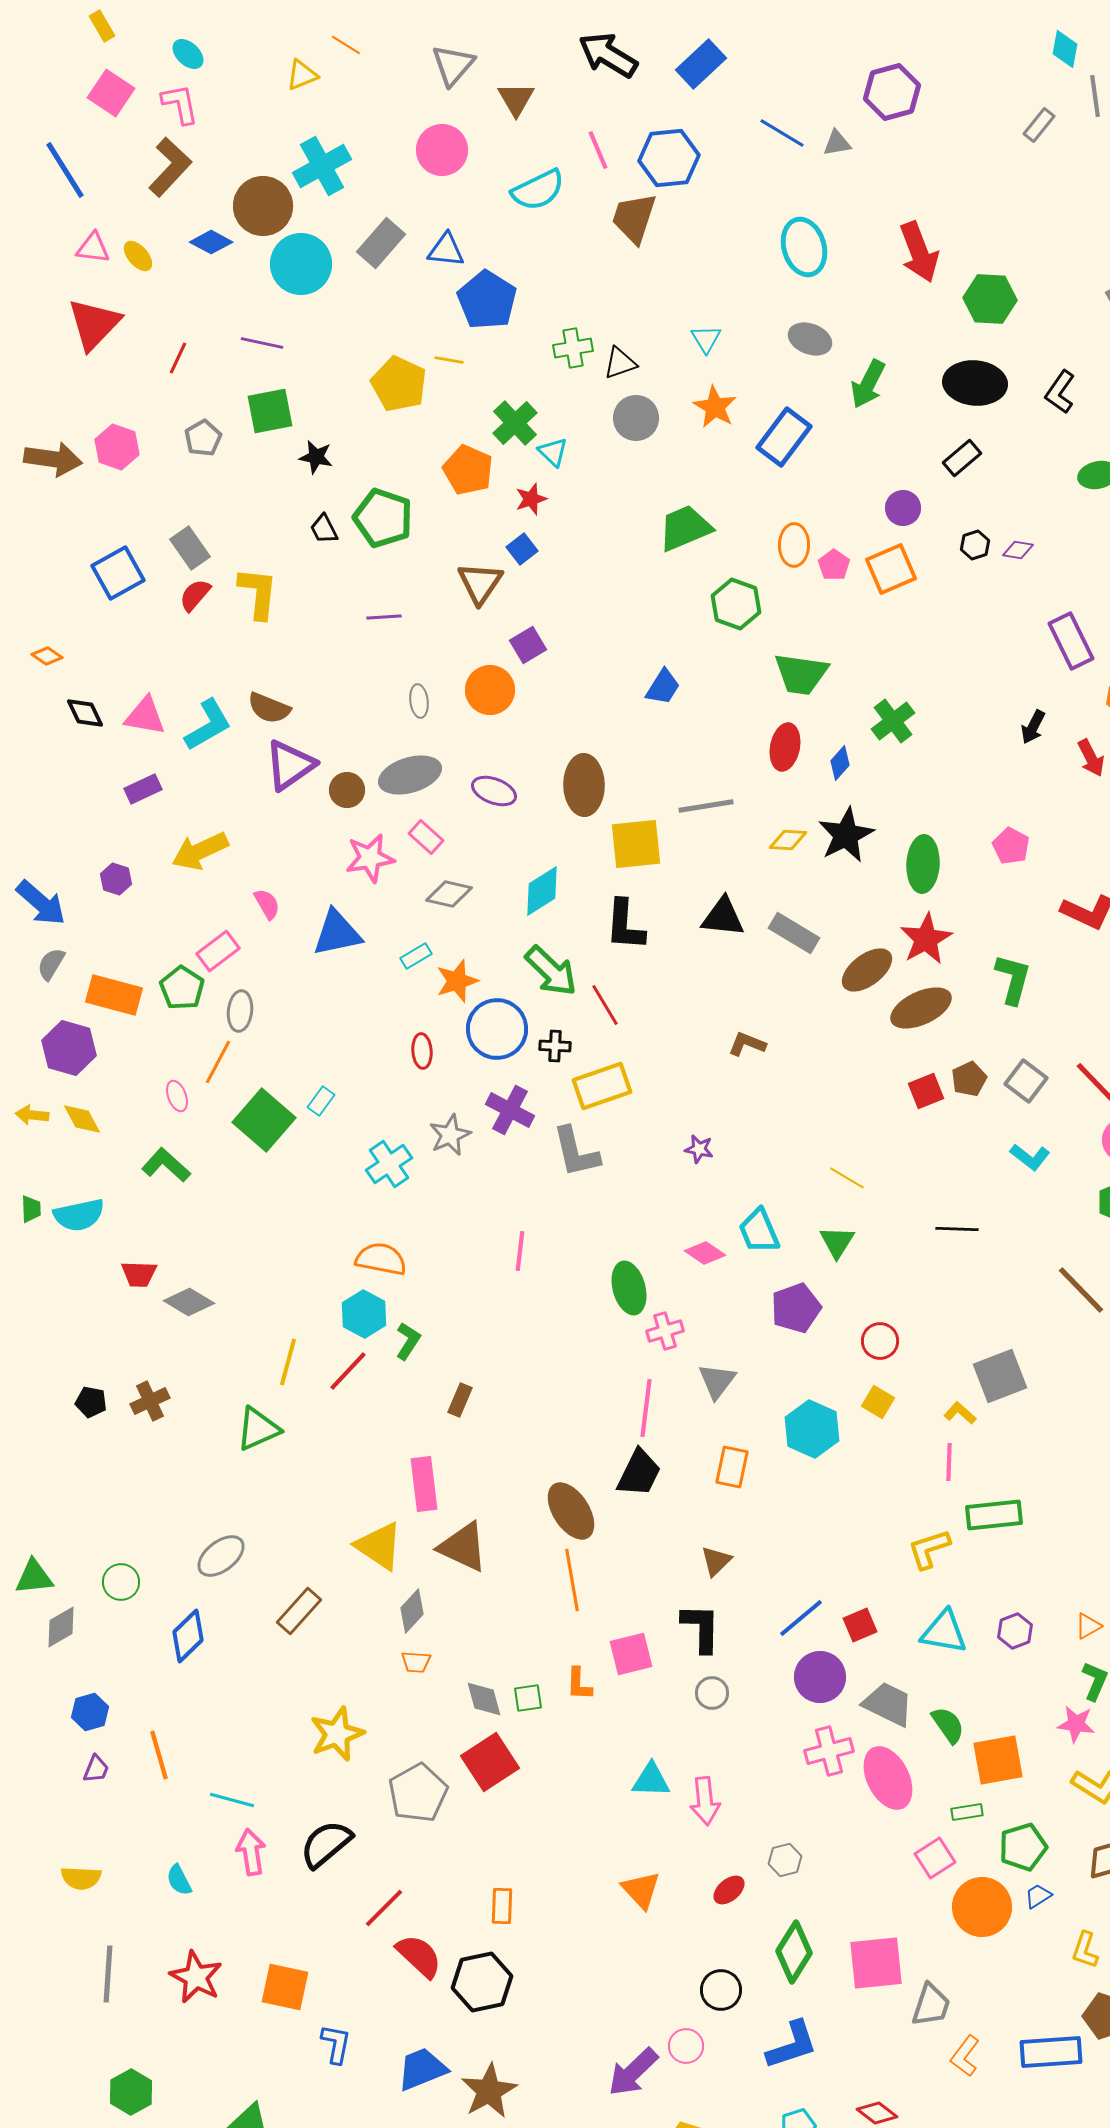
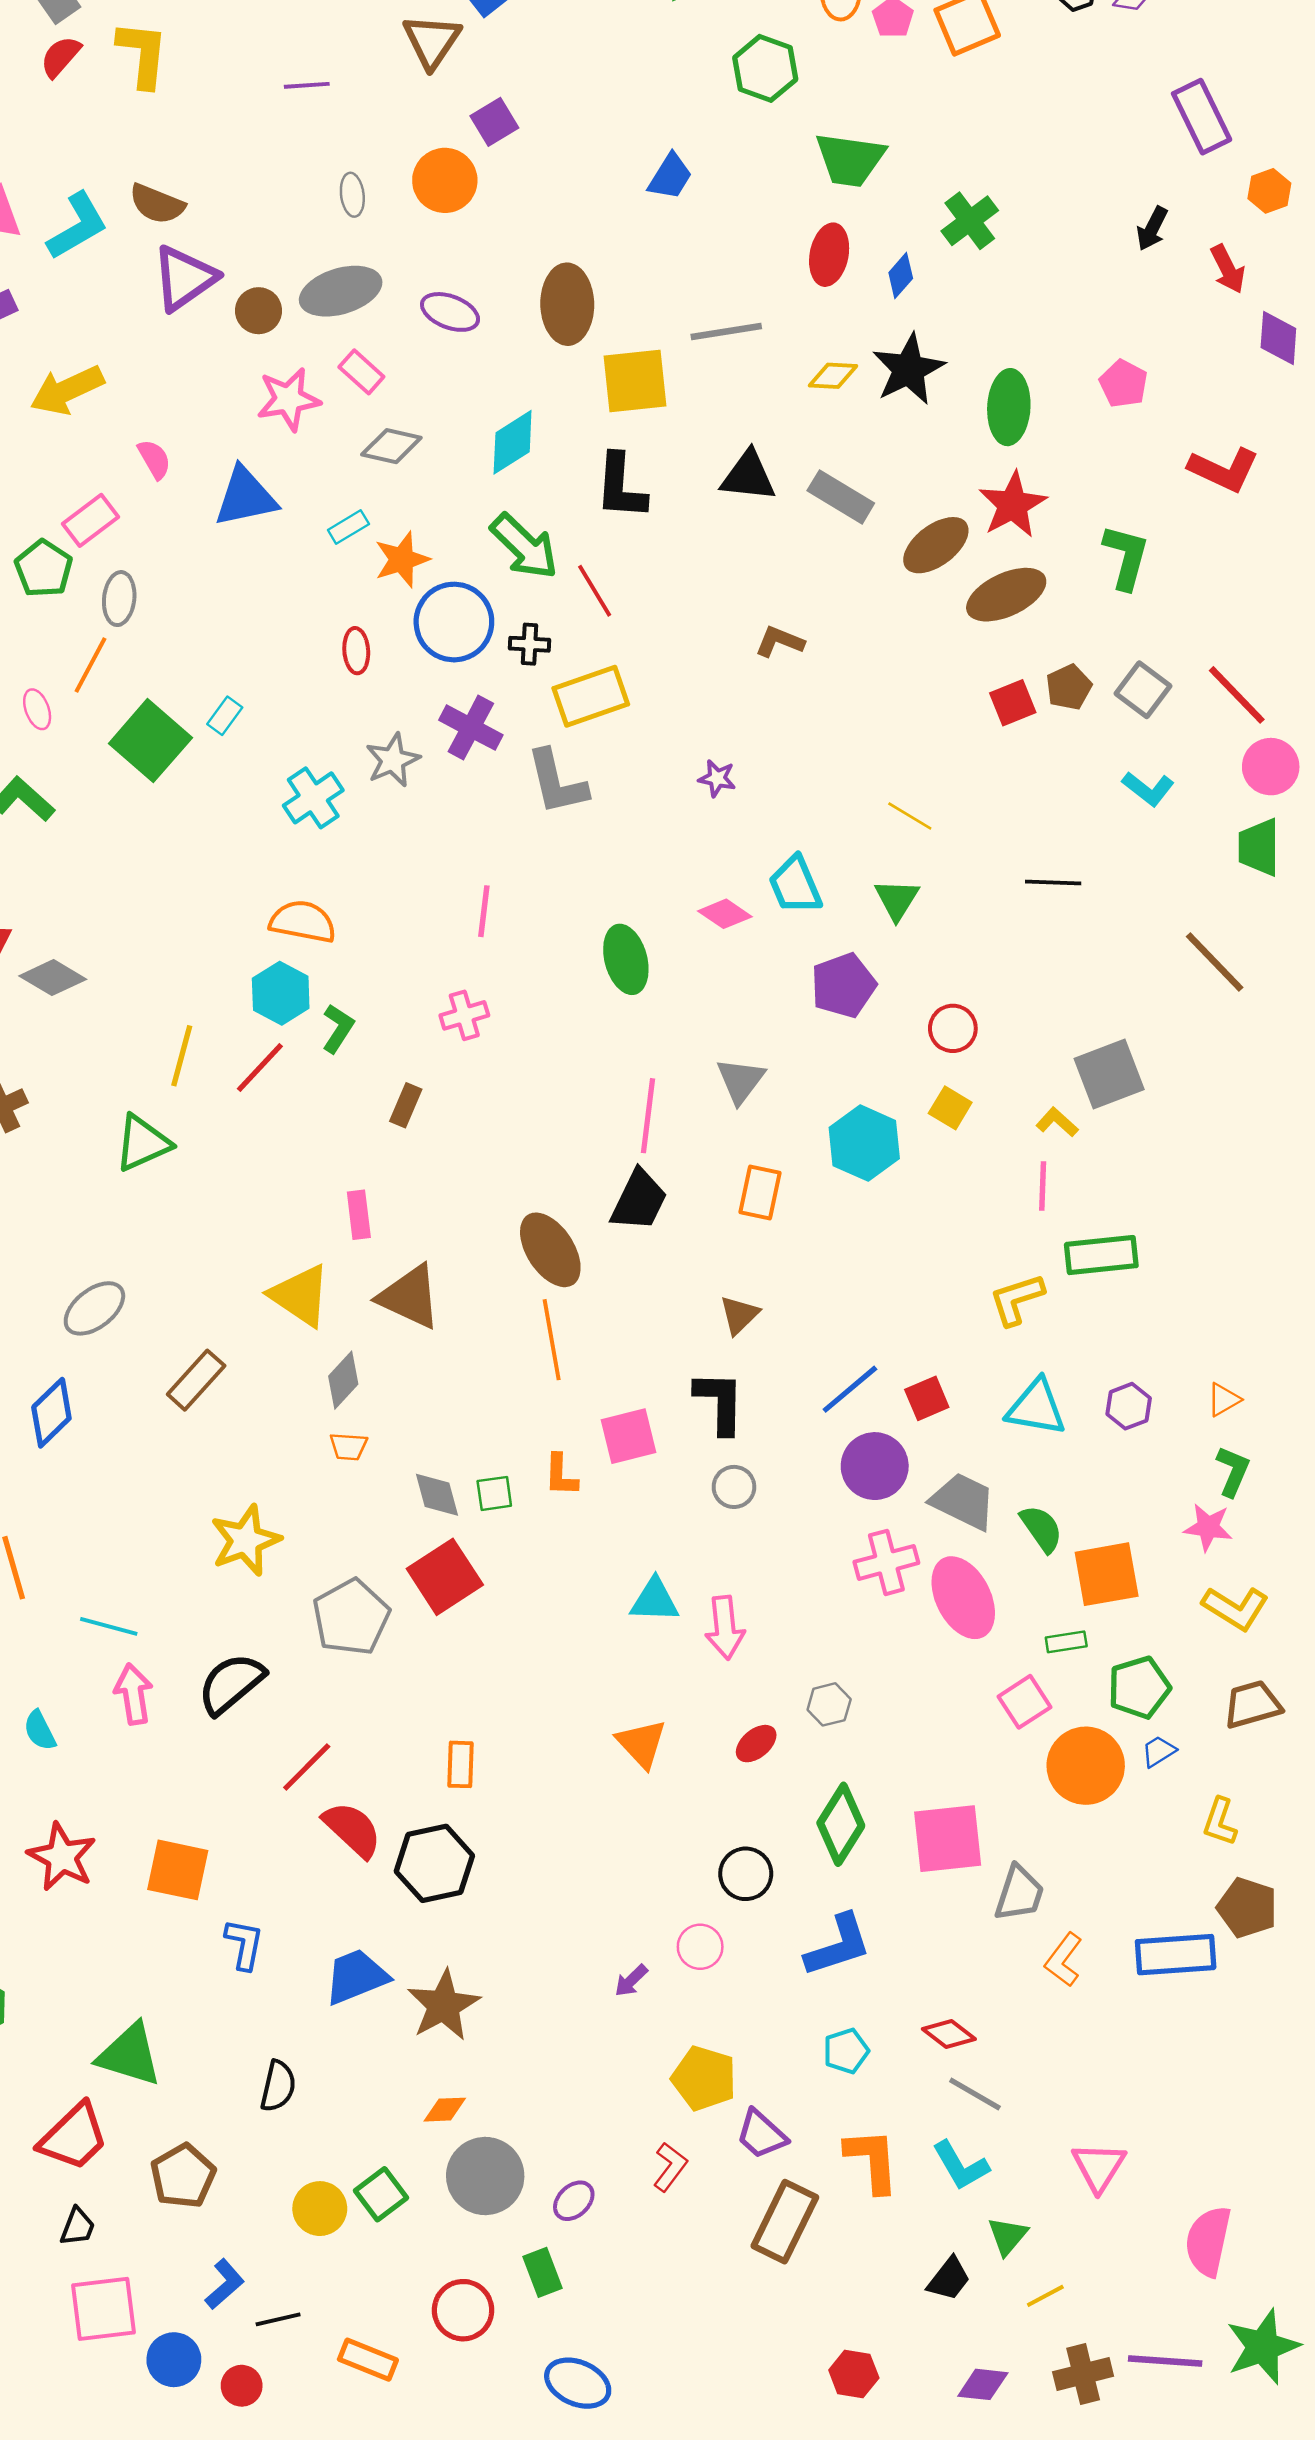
pink cross: (665, 1331) -> (464, 1015), moved
pink rectangle: (424, 1484) -> (359, 1215), size x0.7
purple arrow: (633, 2072) -> (631, 1981), size x0.5

